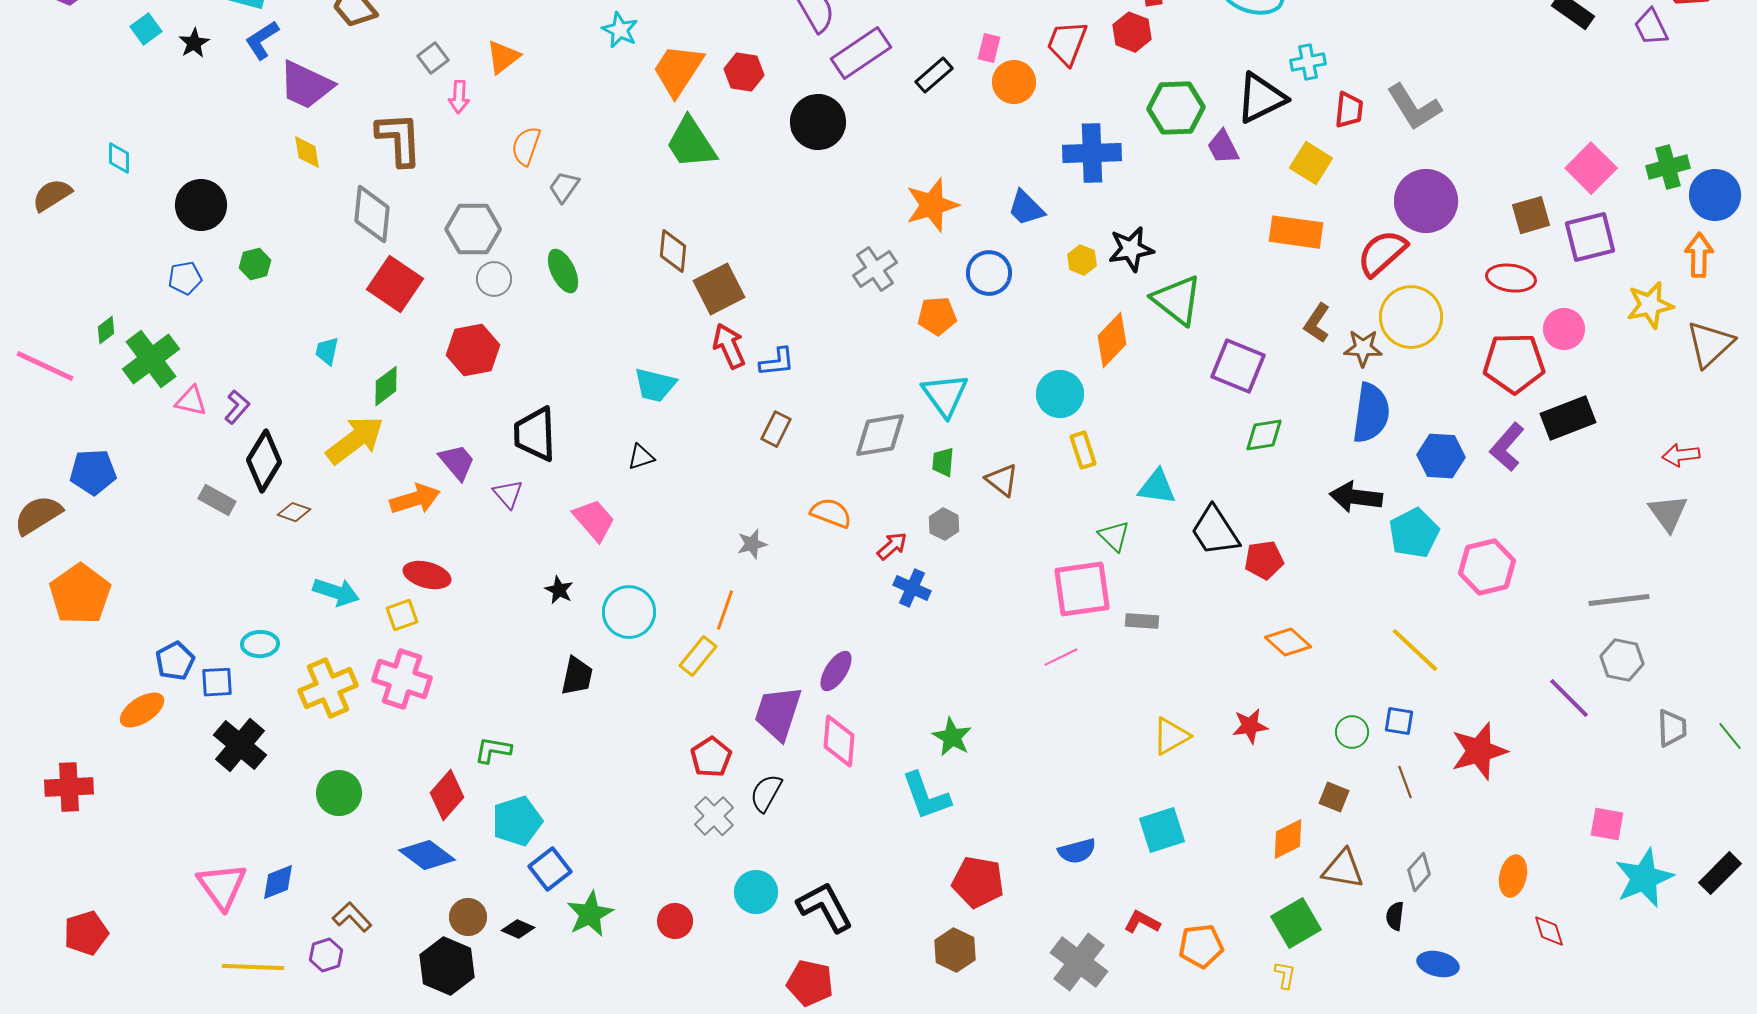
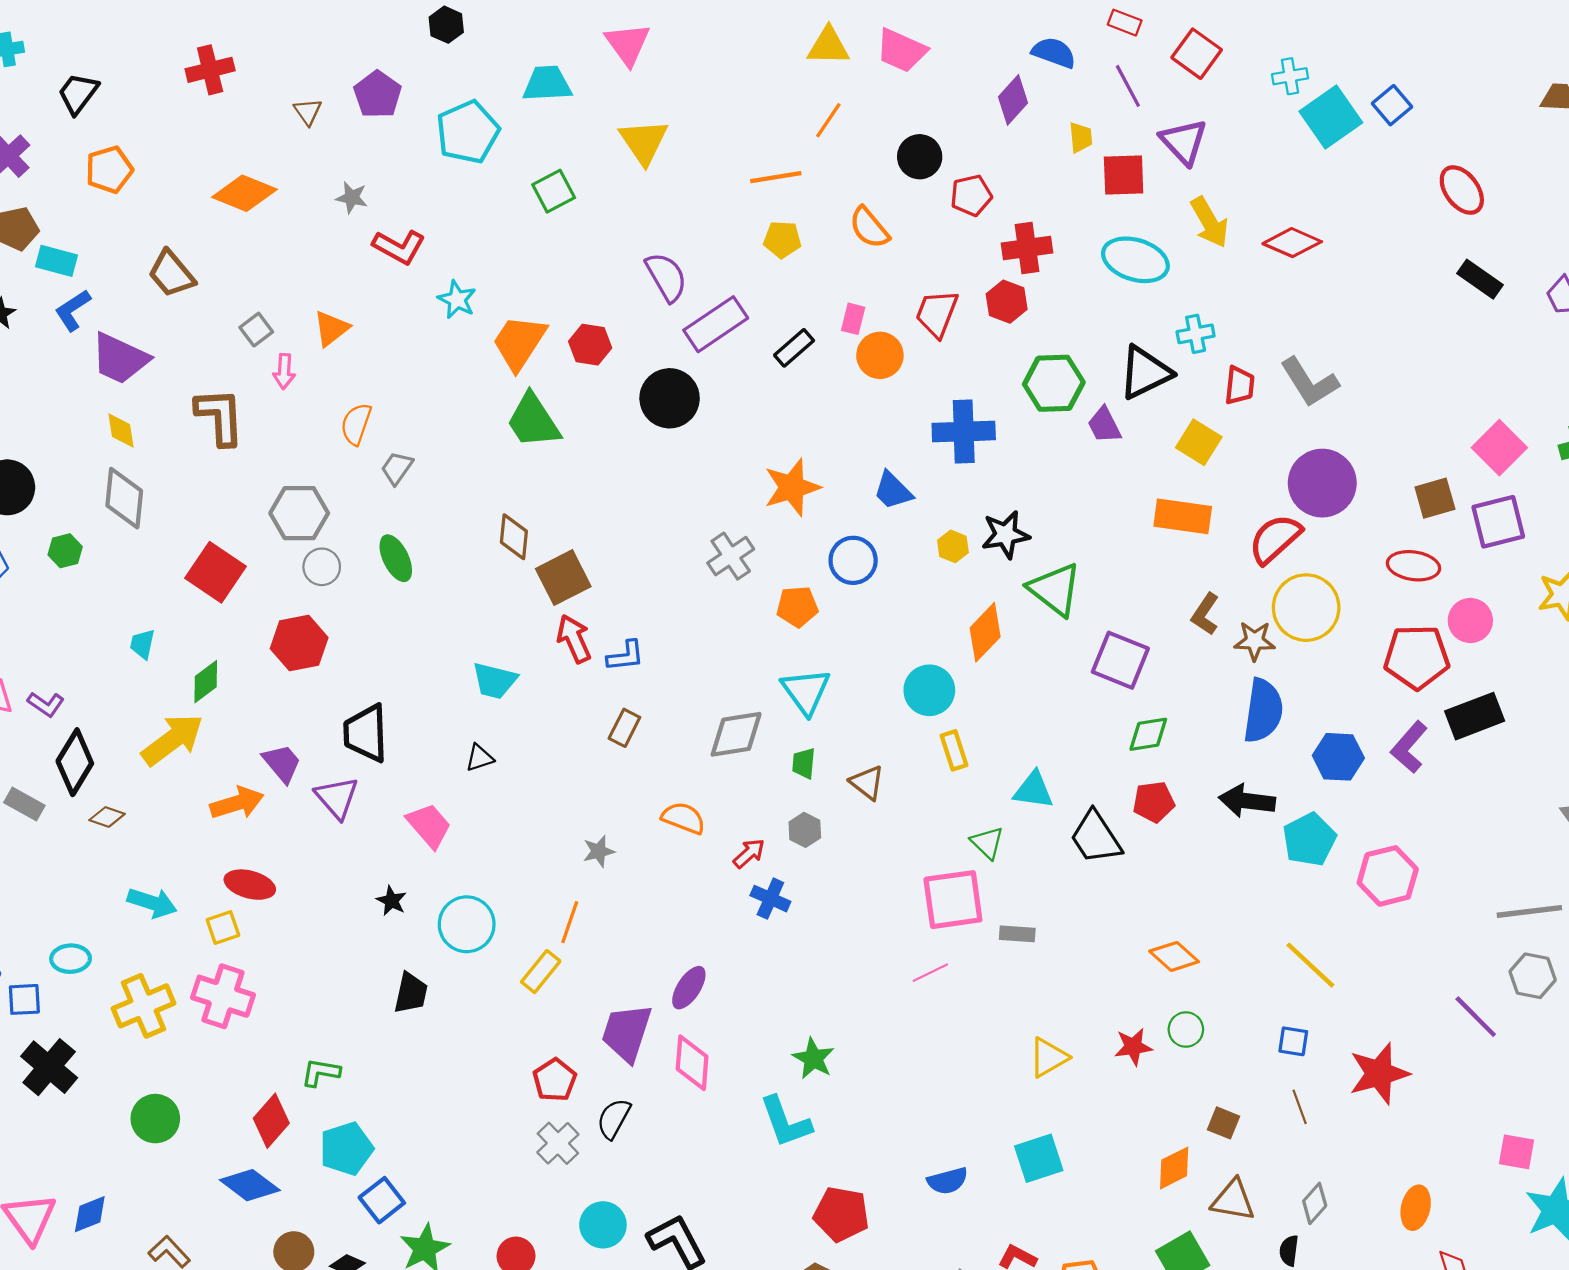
gray diamond: (372, 214) -> (124, 498), moved
purple L-shape: (237, 407) -> (46, 704), turned 84
purple triangle: (508, 494) -> (337, 798), size x1.4
red pentagon: (1264, 560) -> (1154, 802), moved
green circle: (1352, 732) -> (1186, 1029), moved

